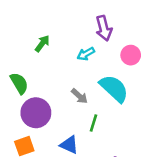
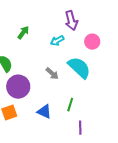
green line: (94, 123) -> (70, 105), moved

